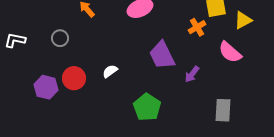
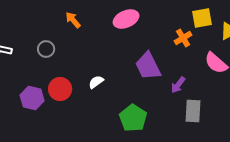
gray rectangle: (223, 110) -> (193, 111), moved

